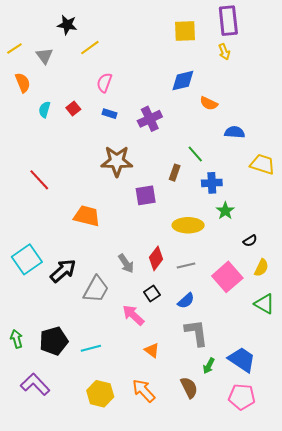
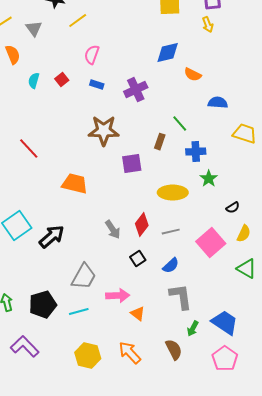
gray trapezoid: (96, 289) -> (84, 277), moved
pink arrow: (133, 315) -> (118, 296), moved, turned 135
pink pentagon: (242, 397) -> (225, 359), turned 30

